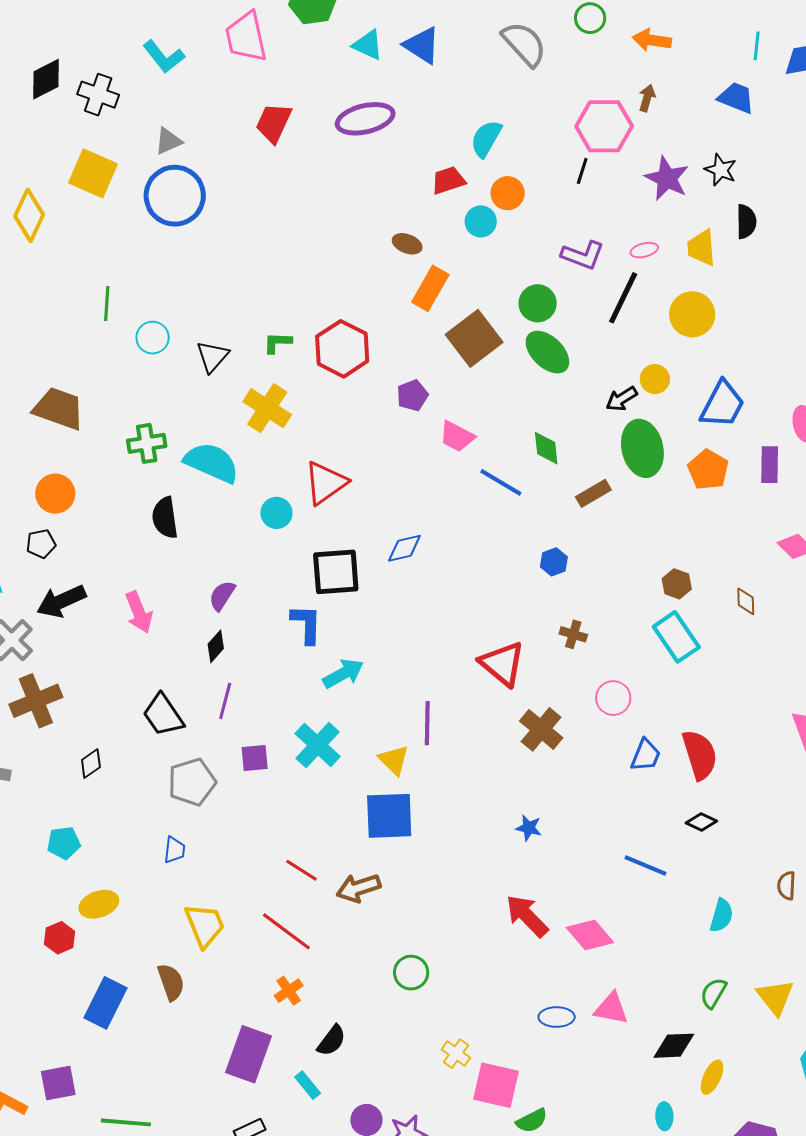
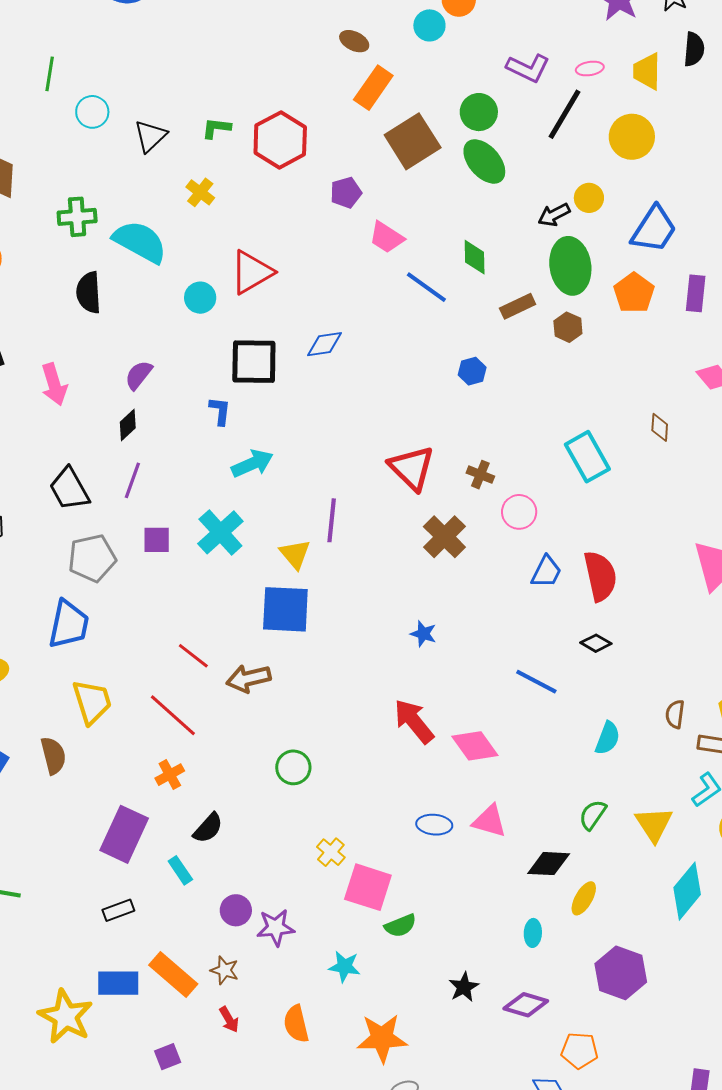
yellow cross: (267, 408) -> (200, 192), size x0.6
brown hexagon: (677, 584) -> (568, 327), moved
blue L-shape: (306, 624) -> (220, 411), size x0.7
brown cross: (573, 634) -> (480, 475), moved
blue trapezoid: (175, 850) -> (69, 624), size x1.8

